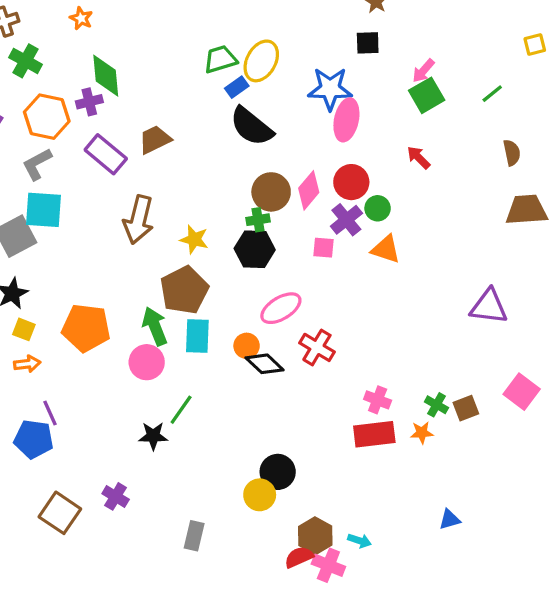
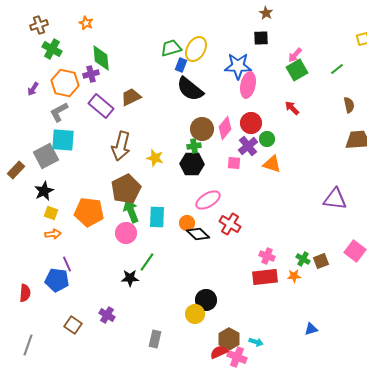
blue rectangle: (237, 87) -> (181, 65), turned -32
brown pentagon: (184, 290) -> (126, 189), moved
brown square: (60, 513) -> (73, 325), size x0.7

